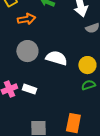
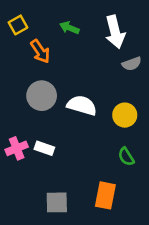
orange arrow: (26, 19) -> (40, 51), turned 66
green semicircle: (88, 85) -> (126, 157), moved, turned -104

